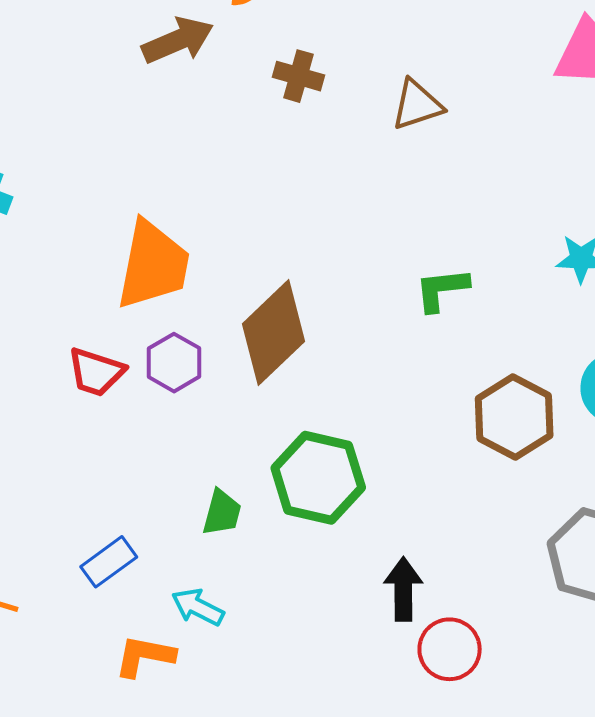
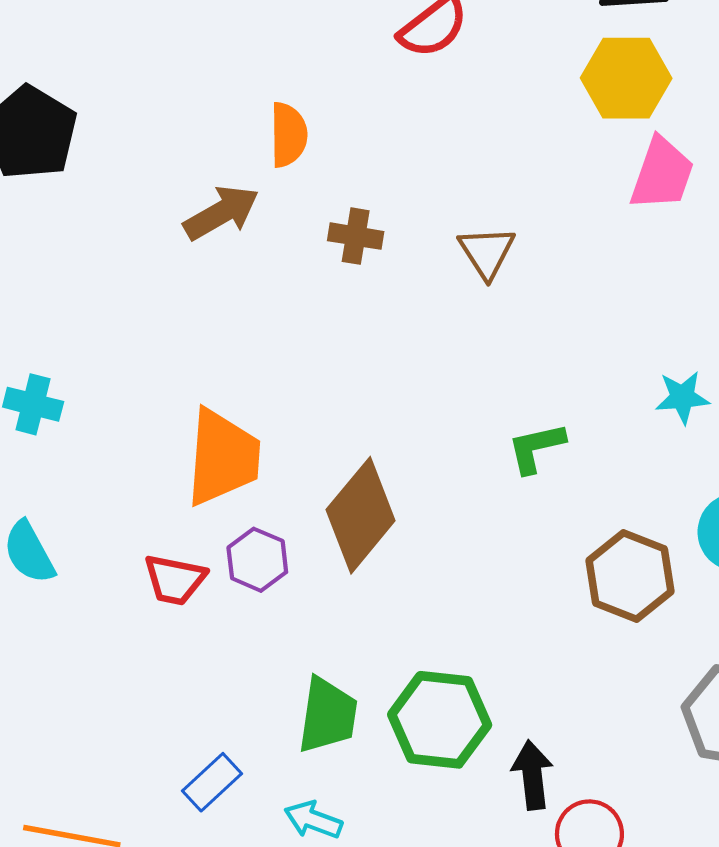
brown triangle: (417, 105) -> (487, 252), turned -38
green hexagon: (318, 478) -> (440, 720), moved
green trapezoid: (222, 513) -> (328, 715), size x1.5

